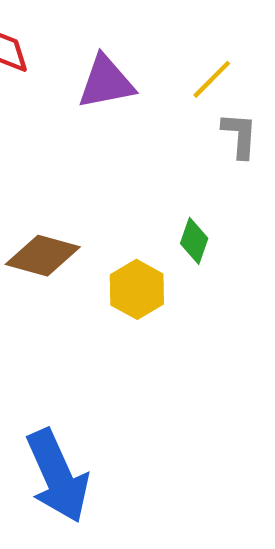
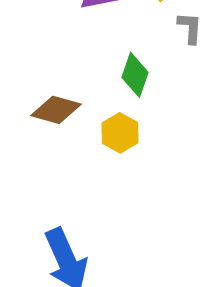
green diamond: (194, 241) -> (135, 75), moved, size x1.4

